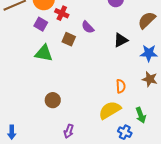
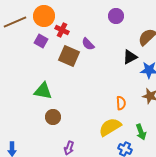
brown square: (69, 39) -> (69, 56), size x1.5
black triangle: (121, 40) -> (130, 57), moved
green triangle: (44, 53) -> (43, 91), moved

